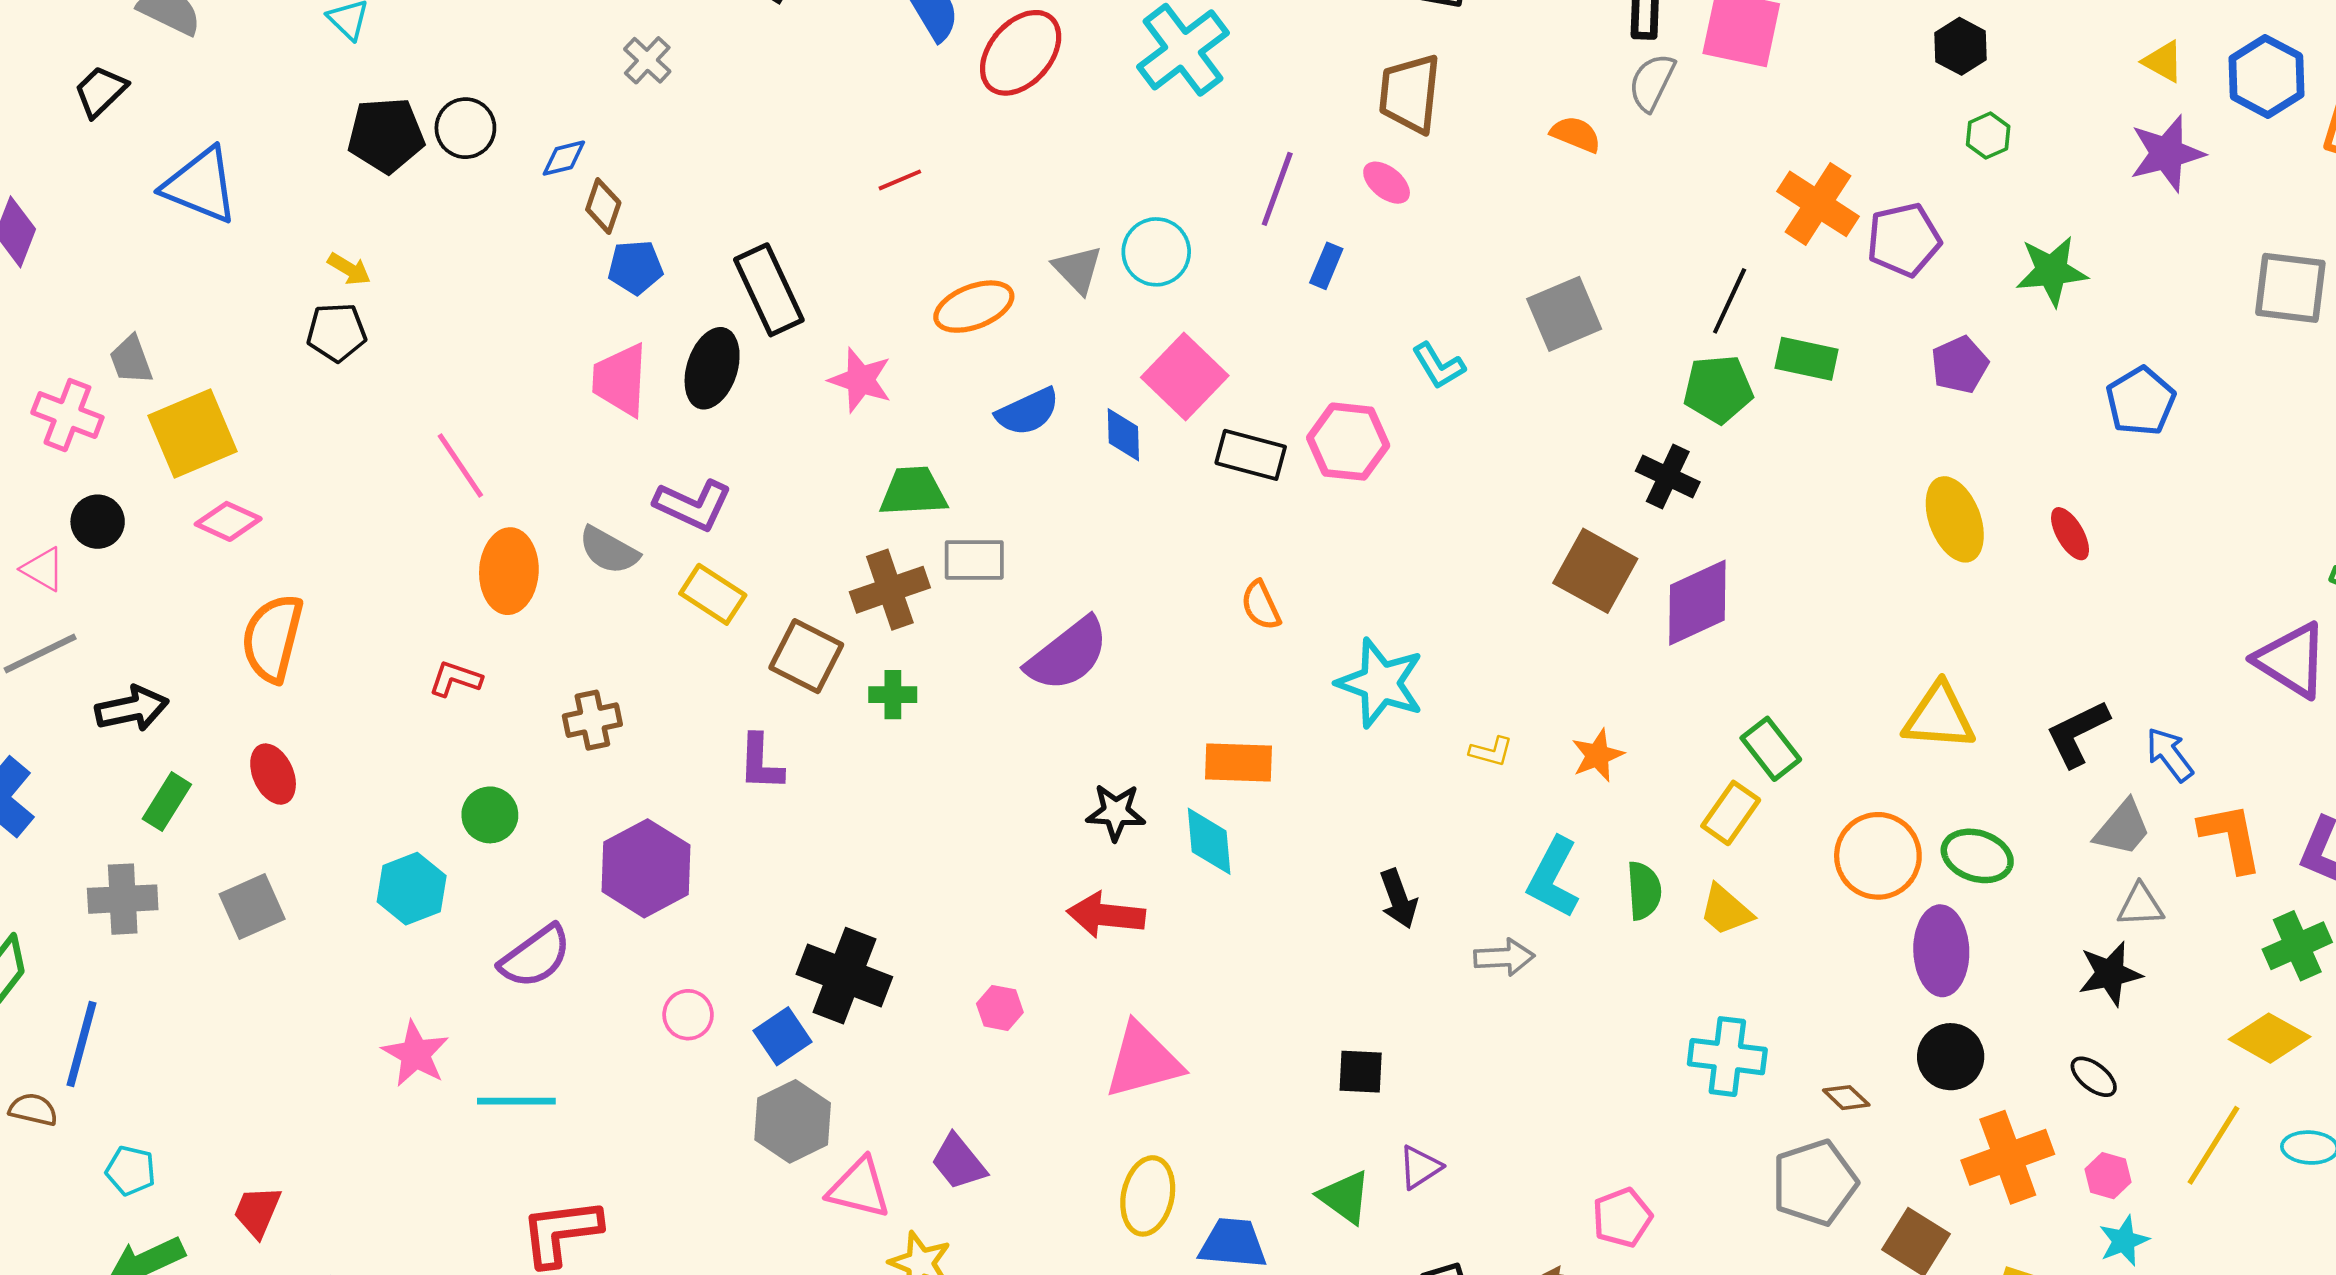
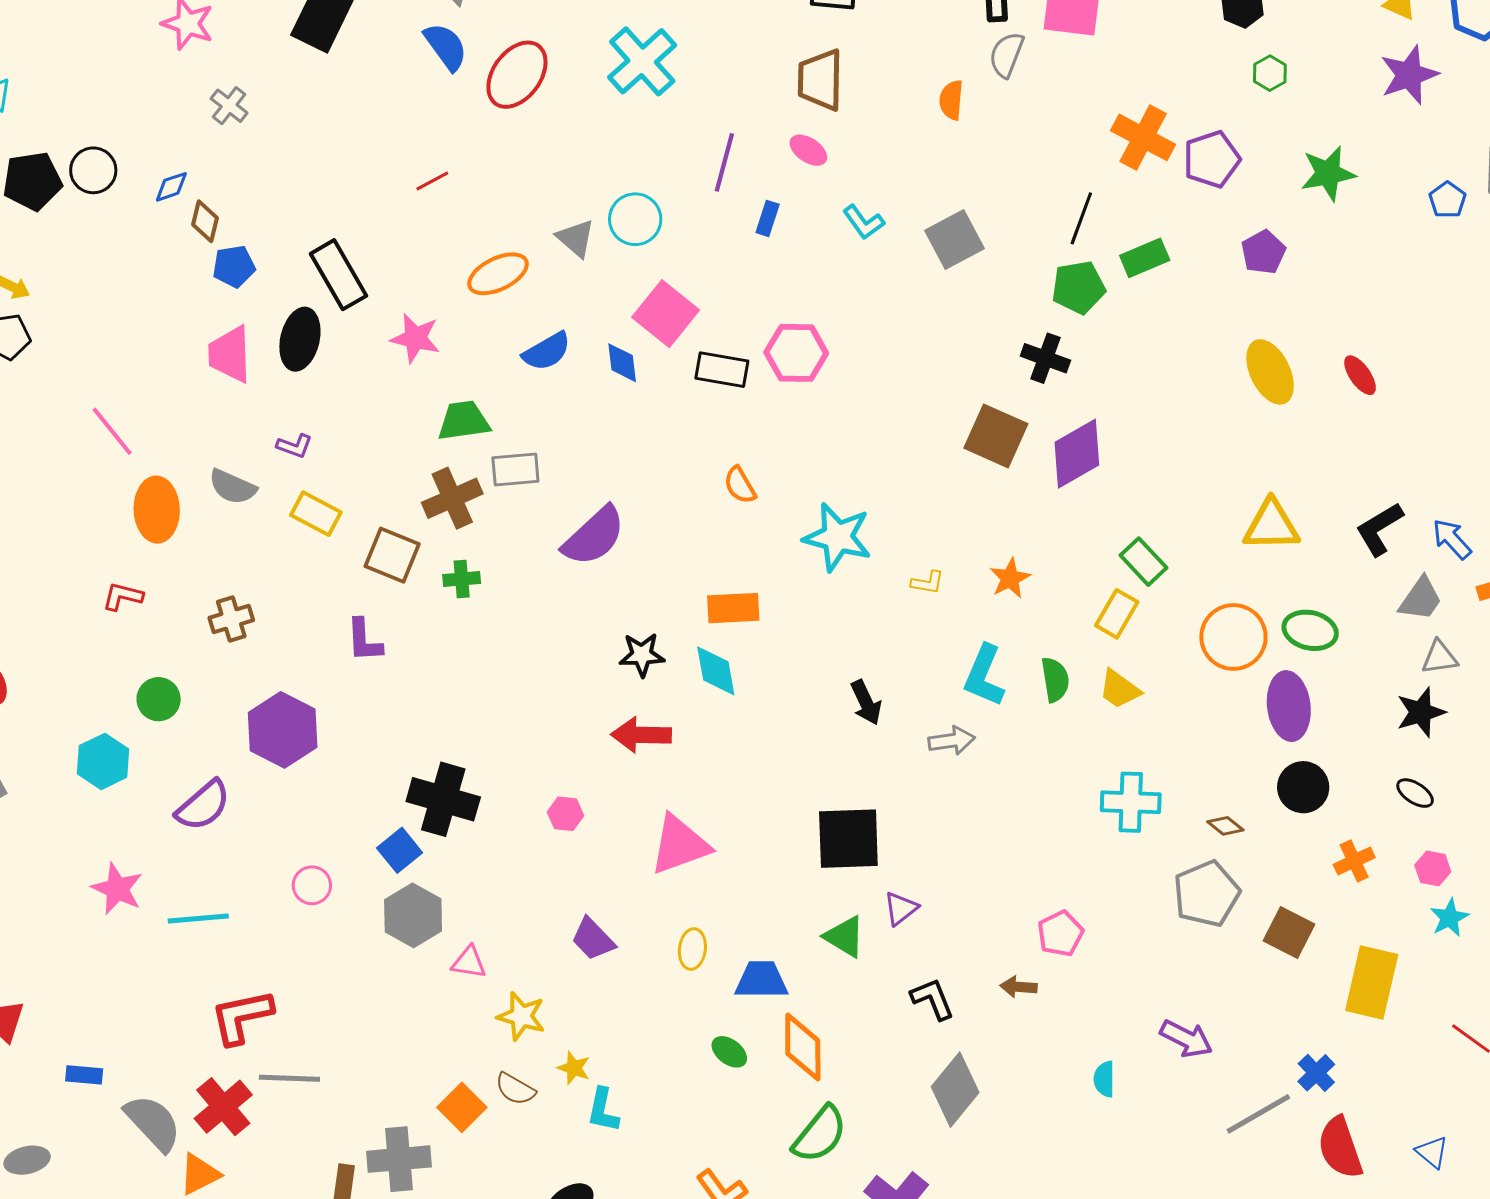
orange semicircle: (1576, 134) -> (951, 100), turned -102
green rectangle: (1807, 359) -> (1145, 258), turned -30
cyan L-shape: (1438, 366) -> (864, 222), moved
blue pentagon: (2141, 401) -> (1447, 200), moved, size x0.7
purple L-shape: (693, 505) -> (295, 446), size x0.6
pink circle: (688, 1015) -> (312, 885), moved
black square: (1361, 1072) -> (848, 839), size x1.8
orange cross: (2008, 1157) -> (1354, 861), size x0.6
purple trapezoid: (959, 1162) -> (593, 939), moved
pink triangle: (859, 1188) -> (469, 962), size x0.7
yellow ellipse: (1148, 1196) -> (692, 949), size x0.7

